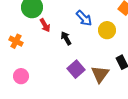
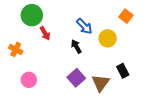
black arrow: (66, 38) -> (76, 46), moved
pink circle: (21, 76) -> (29, 80), moved

